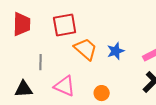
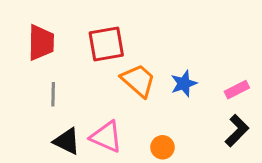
gray line: (41, 62) -> (53, 94), moved
black triangle: (24, 89) -> (67, 141), moved, turned 30

